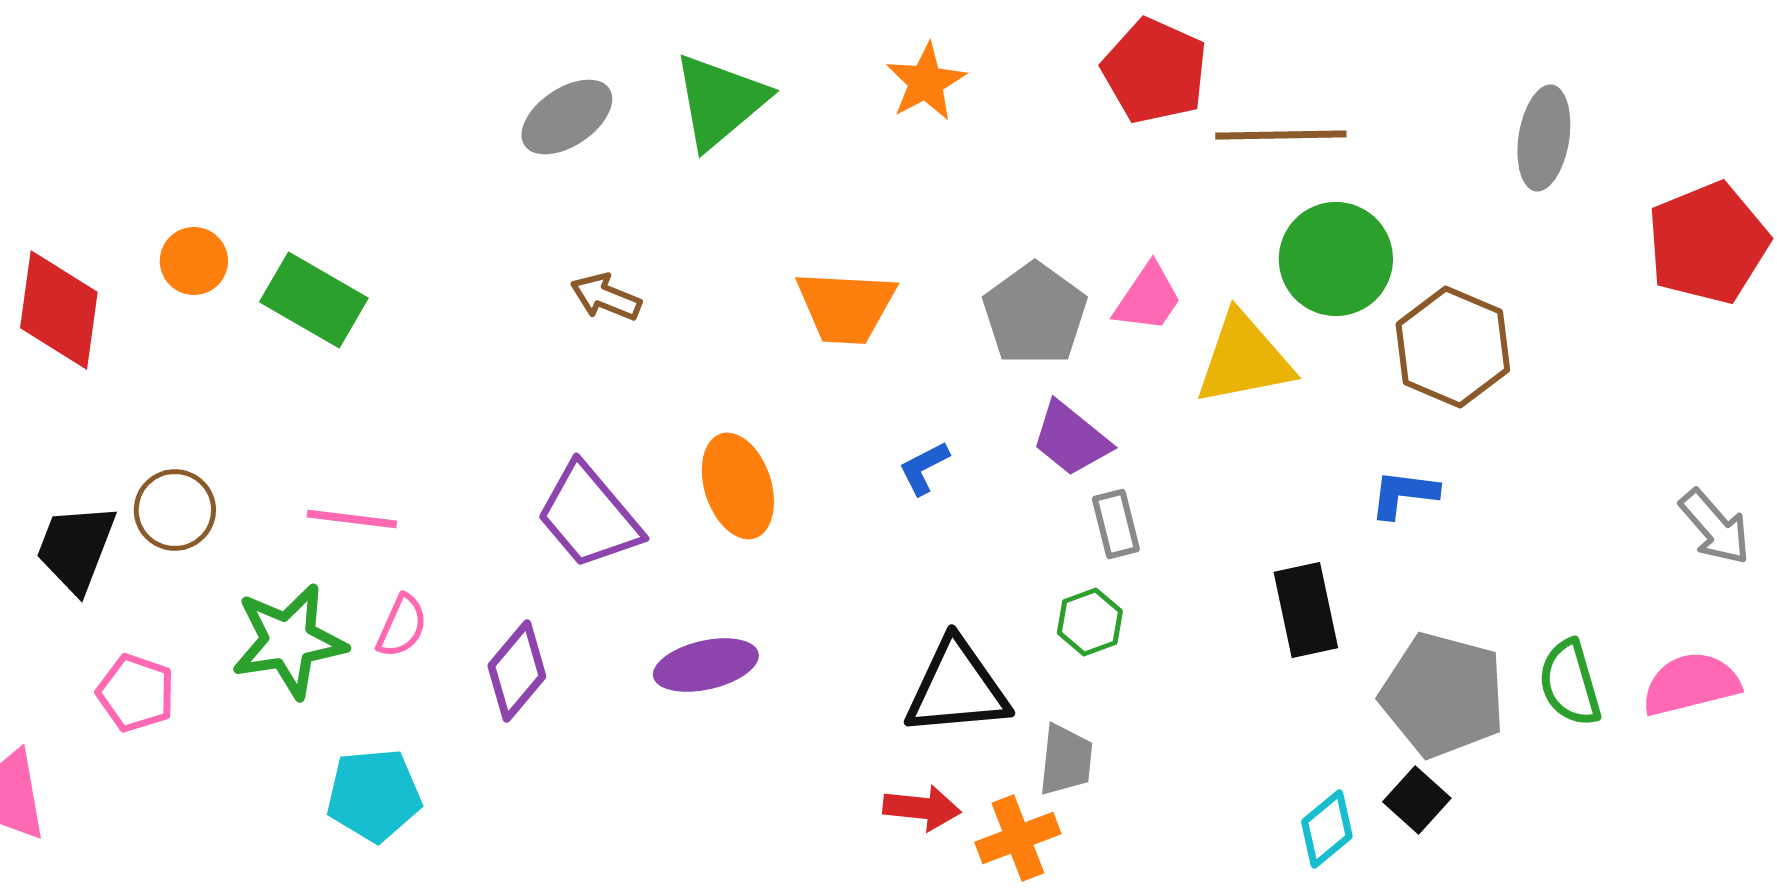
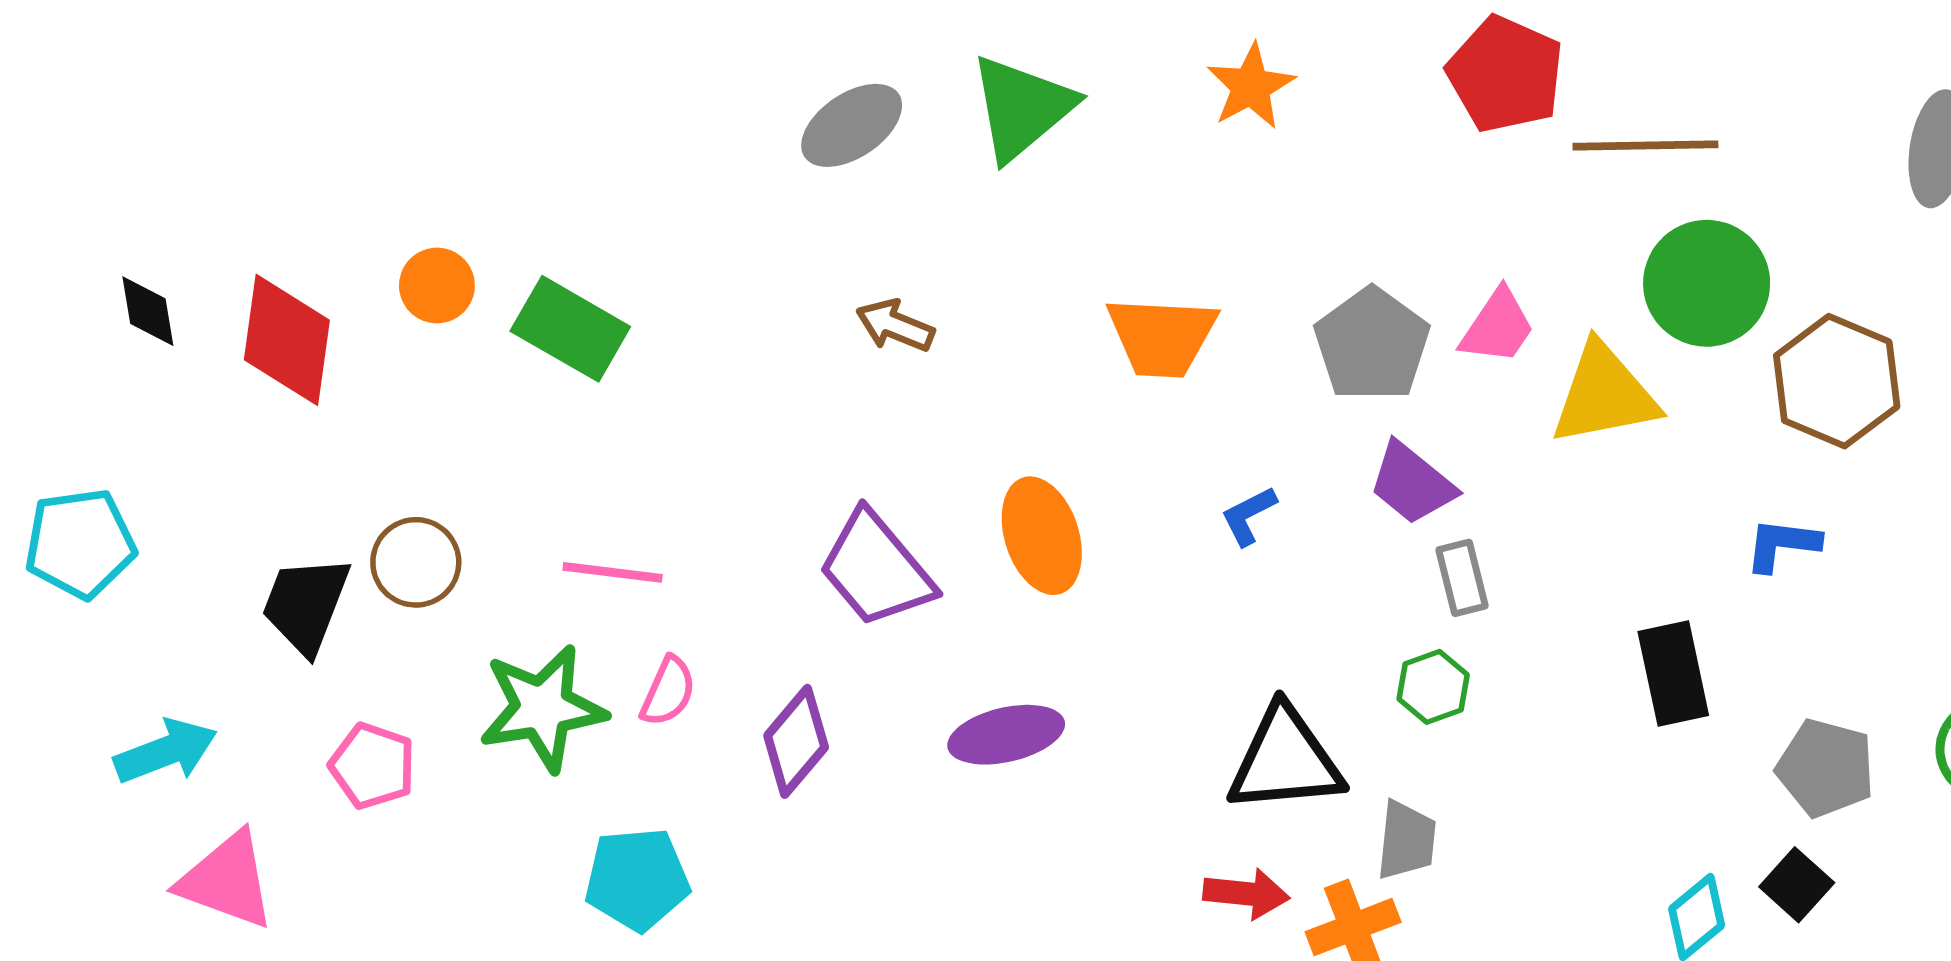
gray pentagon: (1443, 695) -> (1826, 768), size x0.7

